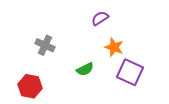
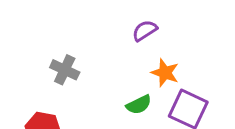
green semicircle: (85, 69) -> (139, 105), moved

